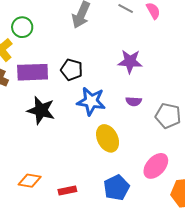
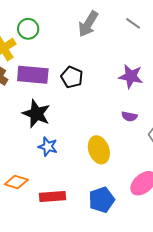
blue star: (91, 101) -> (48, 147), moved, size x0.7
red rectangle: (67, 190) -> (53, 196), size x1.4

